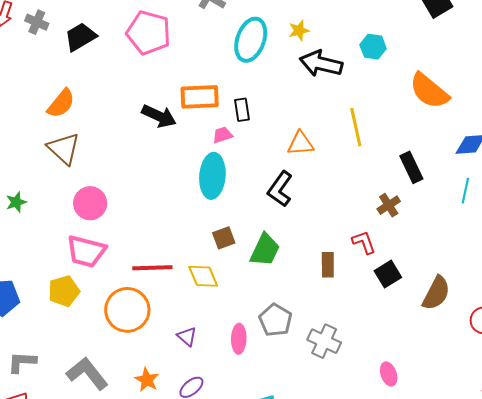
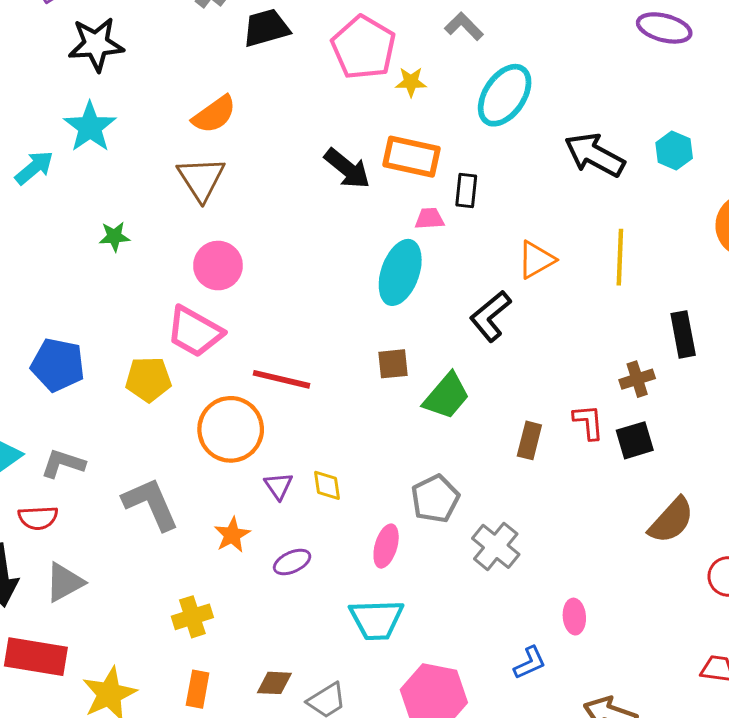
yellow star: (299, 30) -> (411, 82), moved
orange triangle: (301, 143) -> (536, 260), turned -40
black square: (388, 274) -> (635, 440), moved
yellow diamond: (203, 276) -> (327, 485), moved, size x0.7
purple triangle: (187, 336) -> (279, 486), moved
pink ellipse: (239, 339) -> (386, 546), moved

